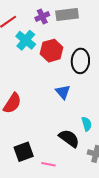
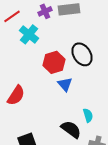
red hexagon: (52, 51) -> (54, 62), moved
black ellipse: (80, 61) -> (82, 54), turned -35

